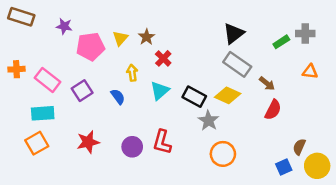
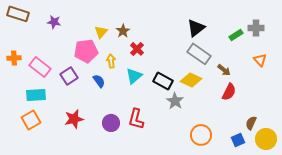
pink pentagon: (90, 47) -> (86, 51), moved
orange triangle: (310, 72) -> (260, 60), turned 40
orange circle: (223, 154) -> (201, 135), moved

